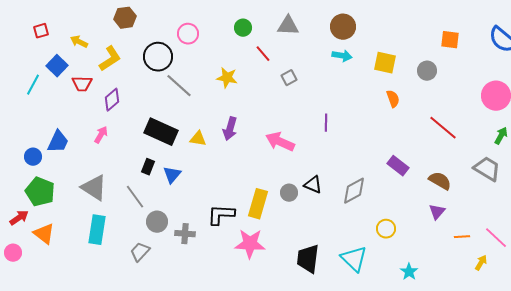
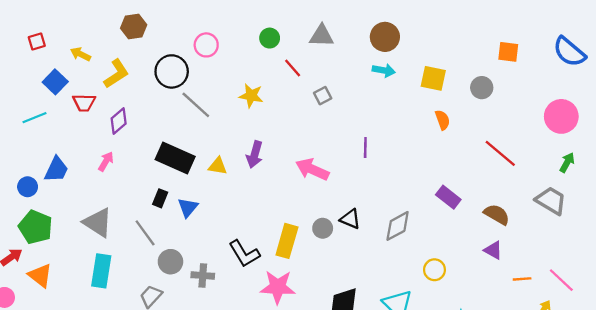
cyan line: (33, 85) -> (34, 118), moved, turned 40
purple triangle: (437, 212) -> (493, 250), turned -42
black L-shape: (221, 215) -> (244, 254), turned -124

